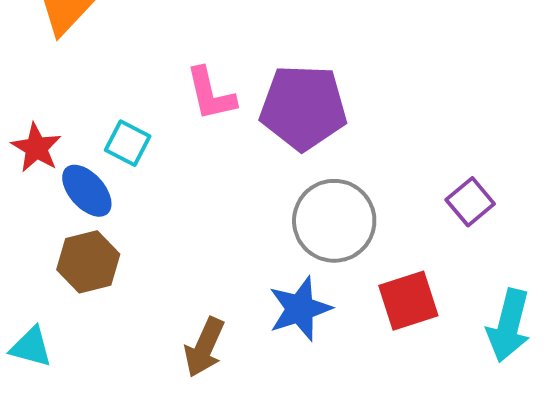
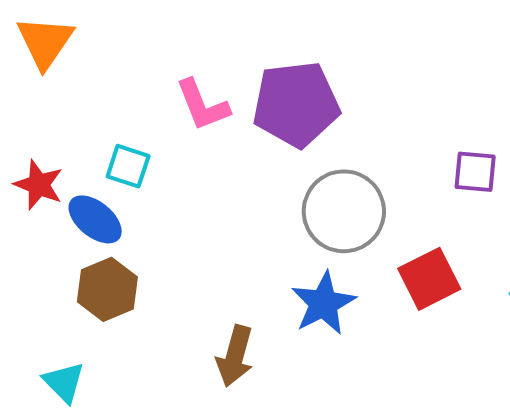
purple square: (470, 202) -> (475, 172), turned -36
cyan triangle: (31, 347) -> (64, 382), turned 39

